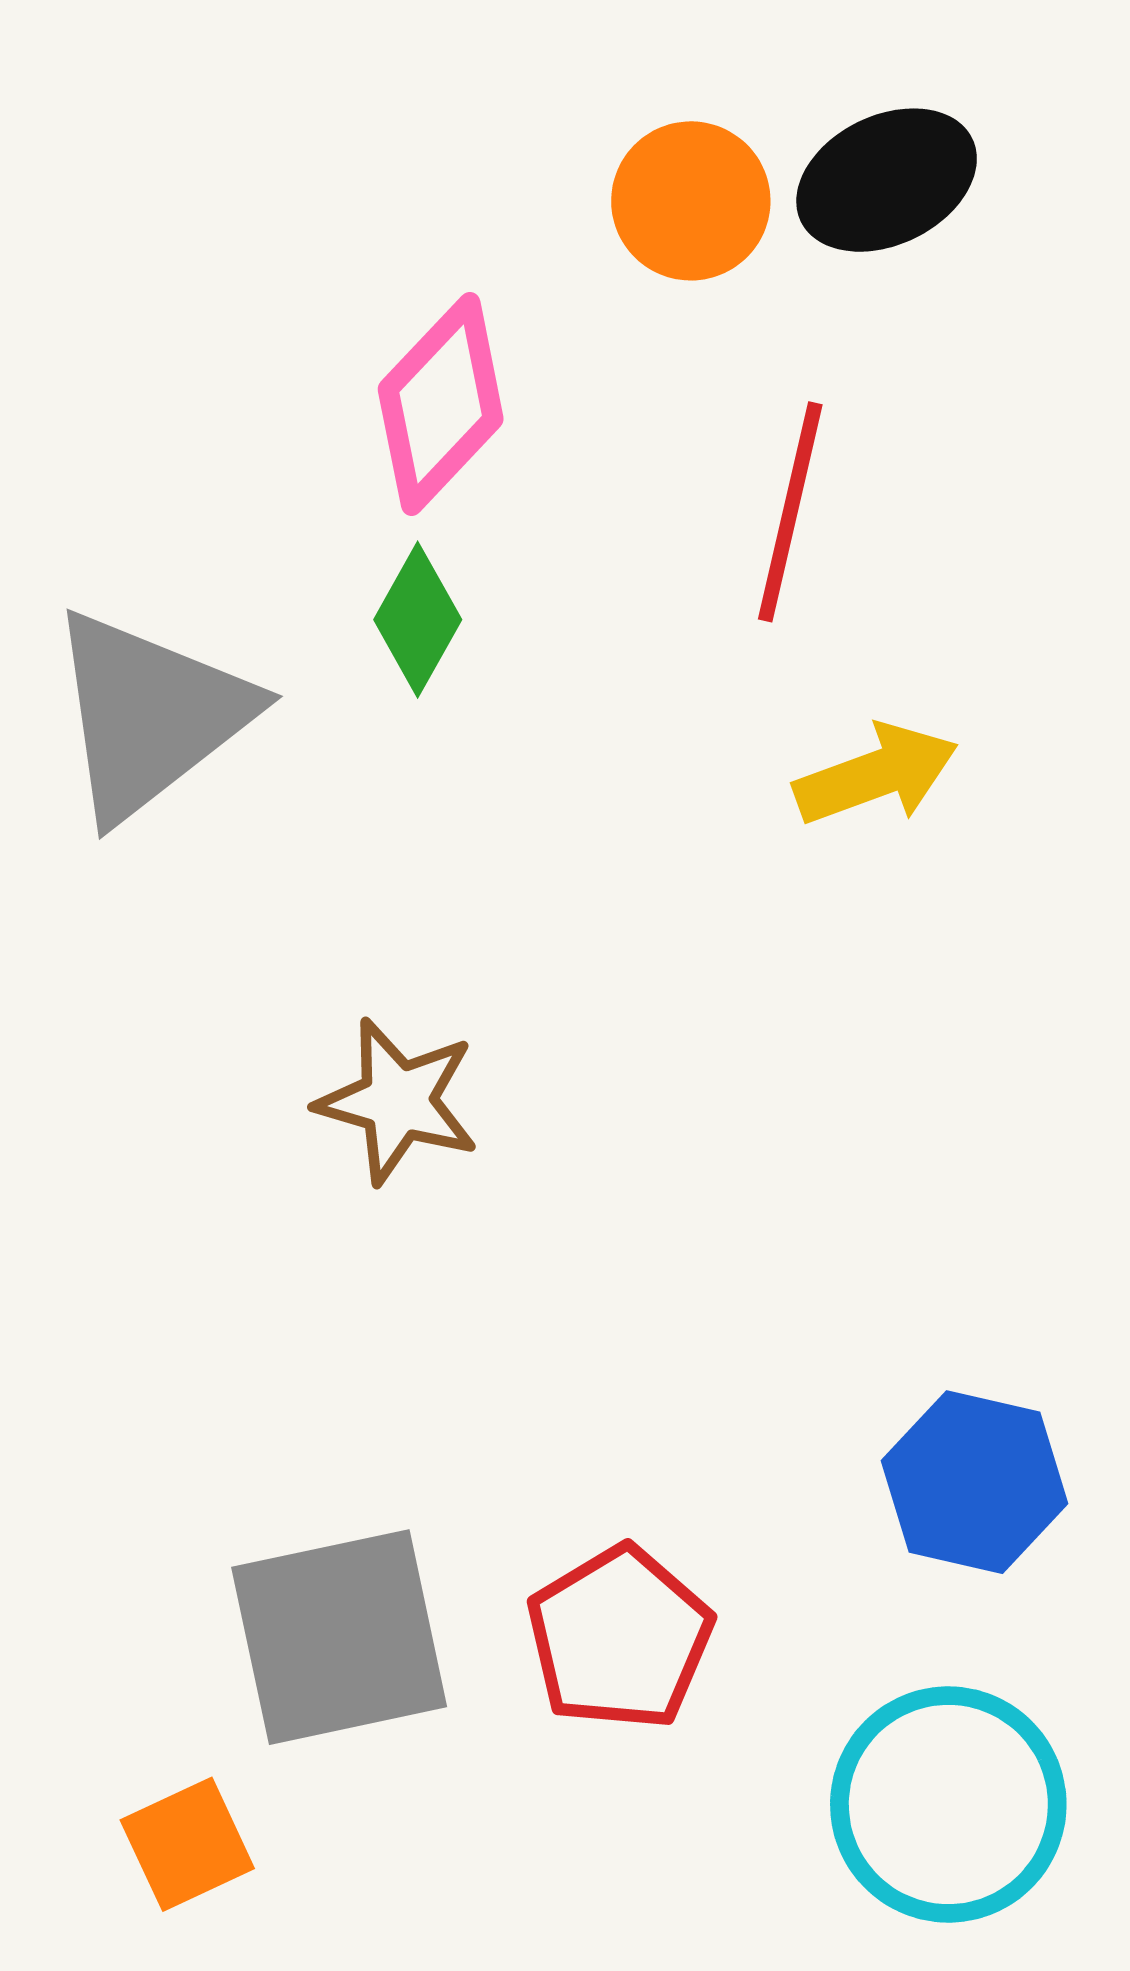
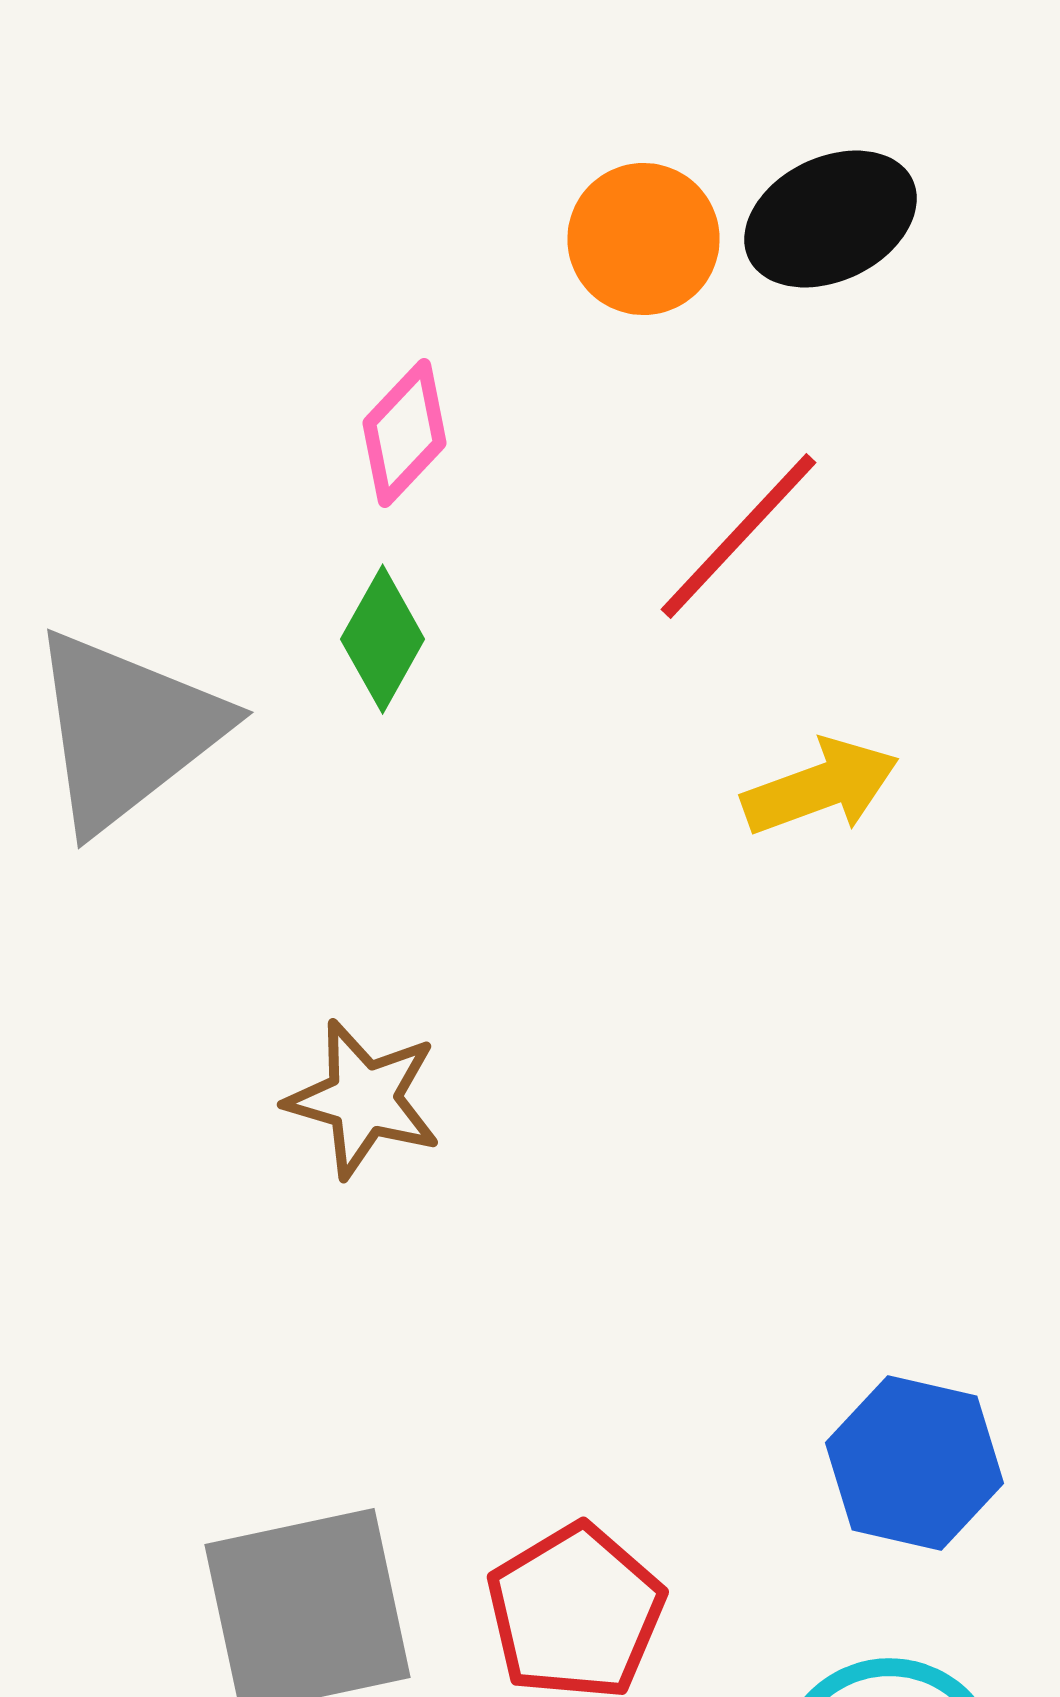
pink diamond: (441, 404) -> (404, 433), size x0.7
red line: (790, 512) -> (738, 536), turned 30

